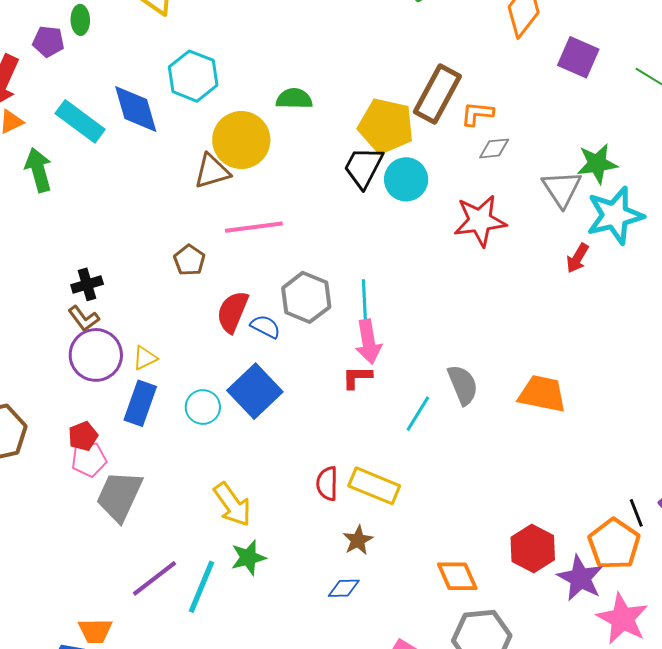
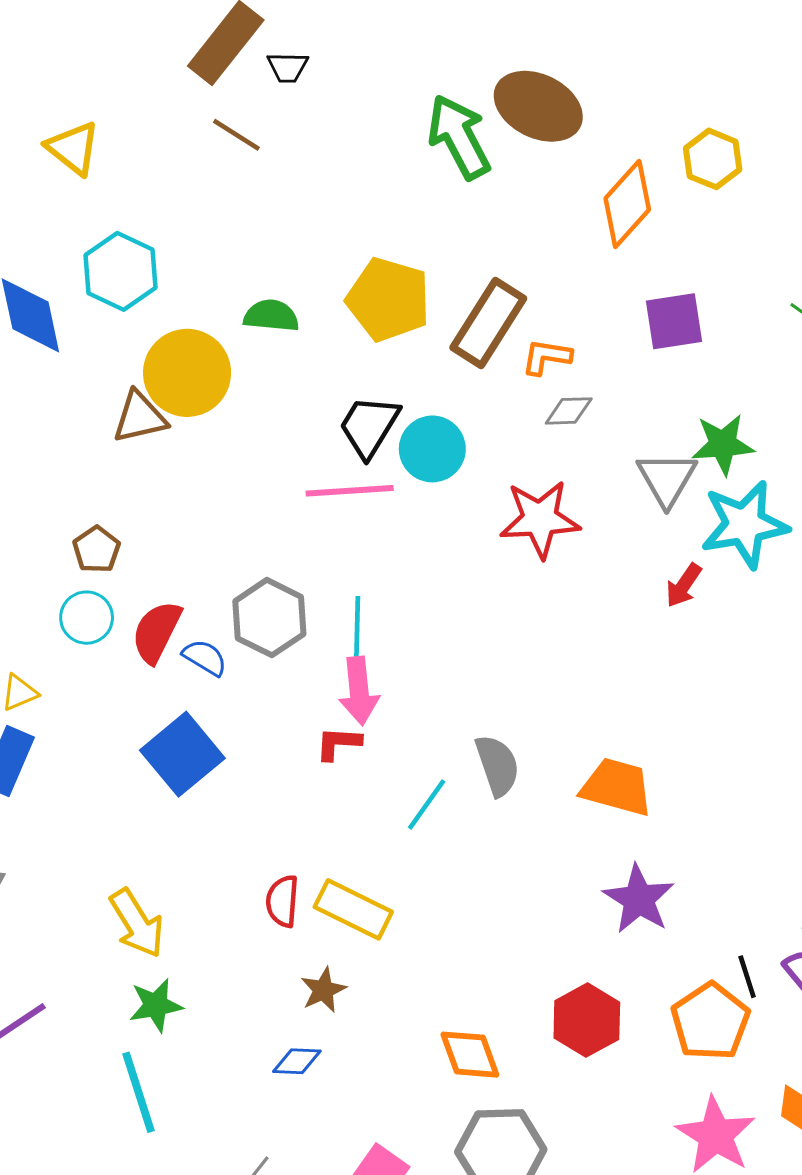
purple square: (578, 57) -> (674, 321), moved, turned -36
yellow pentagon: (386, 126) -> (388, 299), moved
pink line: (254, 227) -> (350, 491), moved
cyan circle: (203, 407) -> (87, 618), moved
purple star: (580, 578) -> (639, 899), moved
cyan line: (201, 587) -> (138, 1092), moved, turned -44

